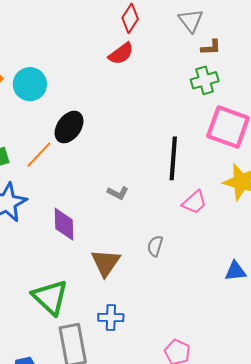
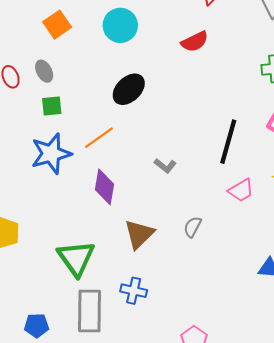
red semicircle: (121, 54) -> (195, 42), moved
cyan circle: (30, 84) -> (120, 25), moved
orange line: (39, 155) -> (99, 138), moved

